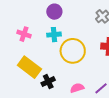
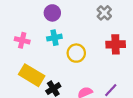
yellow circle: (73, 51) -> (76, 53), size x0.7

